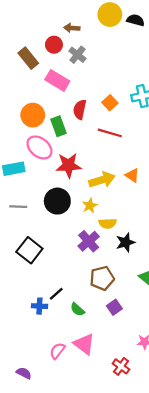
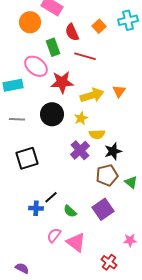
red semicircle: (80, 109) -> (72, 32), turned -36
orange circle: (33, 115) -> (30, 22), moved
red line: (110, 133) -> (85, 56), moved
orange triangle: (132, 175) -> (119, 91), turned 32
black square: (29, 250) -> (27, 158), turned 35
brown pentagon: (102, 278) -> (107, 175), moved
purple square: (114, 307) -> (103, 209), size x1.5
pink semicircle: (57, 351) -> (54, 235), moved

